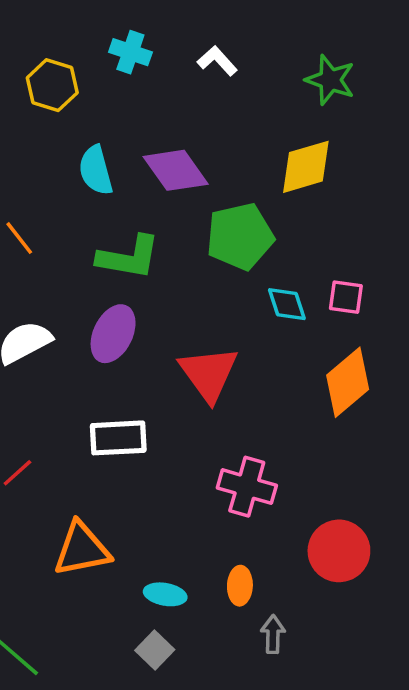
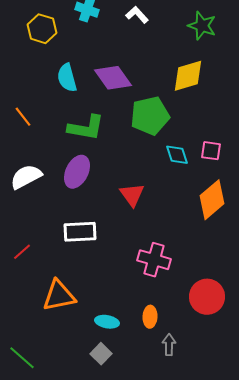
red triangle: (209, 374) -> (132, 195), size x0.7

